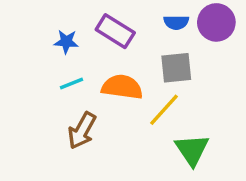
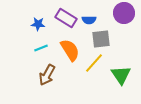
blue semicircle: (176, 22) -> (89, 20), moved
orange semicircle: (122, 87) -> (70, 50), turned 50
green triangle: (192, 150) -> (121, 75), moved

